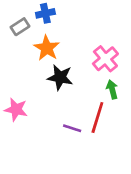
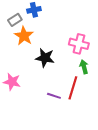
orange star: (47, 48) -> (24, 36), moved
pink cross: (105, 59) -> (79, 44), turned -36

